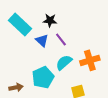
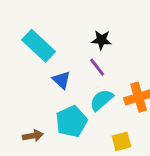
black star: (50, 20) -> (101, 40), moved
blue triangle: (42, 40) -> (61, 80), moved

